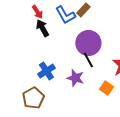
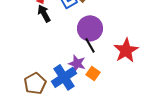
blue cross: (46, 71) -> (64, 77), moved, size x1.4
orange square: (106, 88) -> (93, 73), moved

